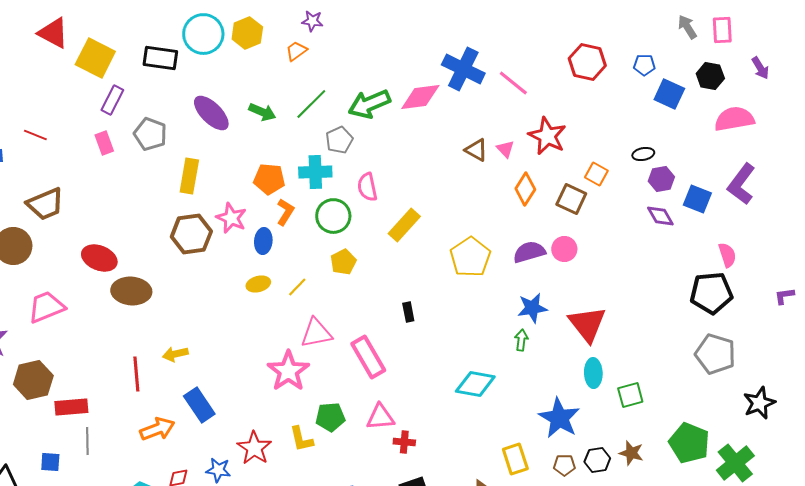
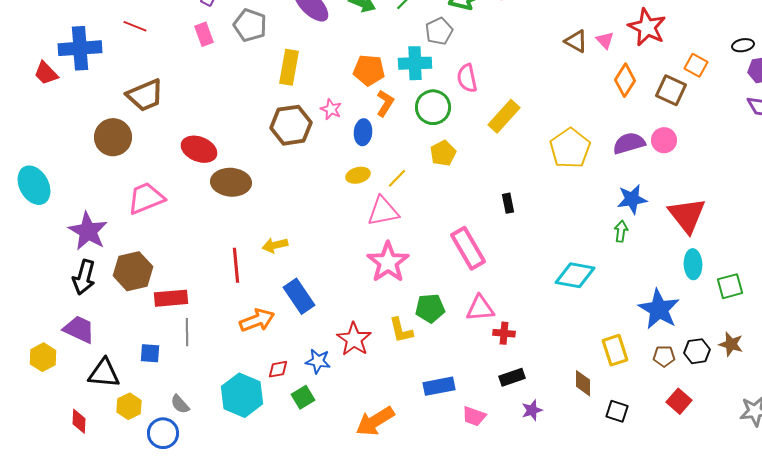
pink star: (231, 218) -> (331, 109), size x0.7
pink triangle: (316, 333) -> (383, 211), moved

